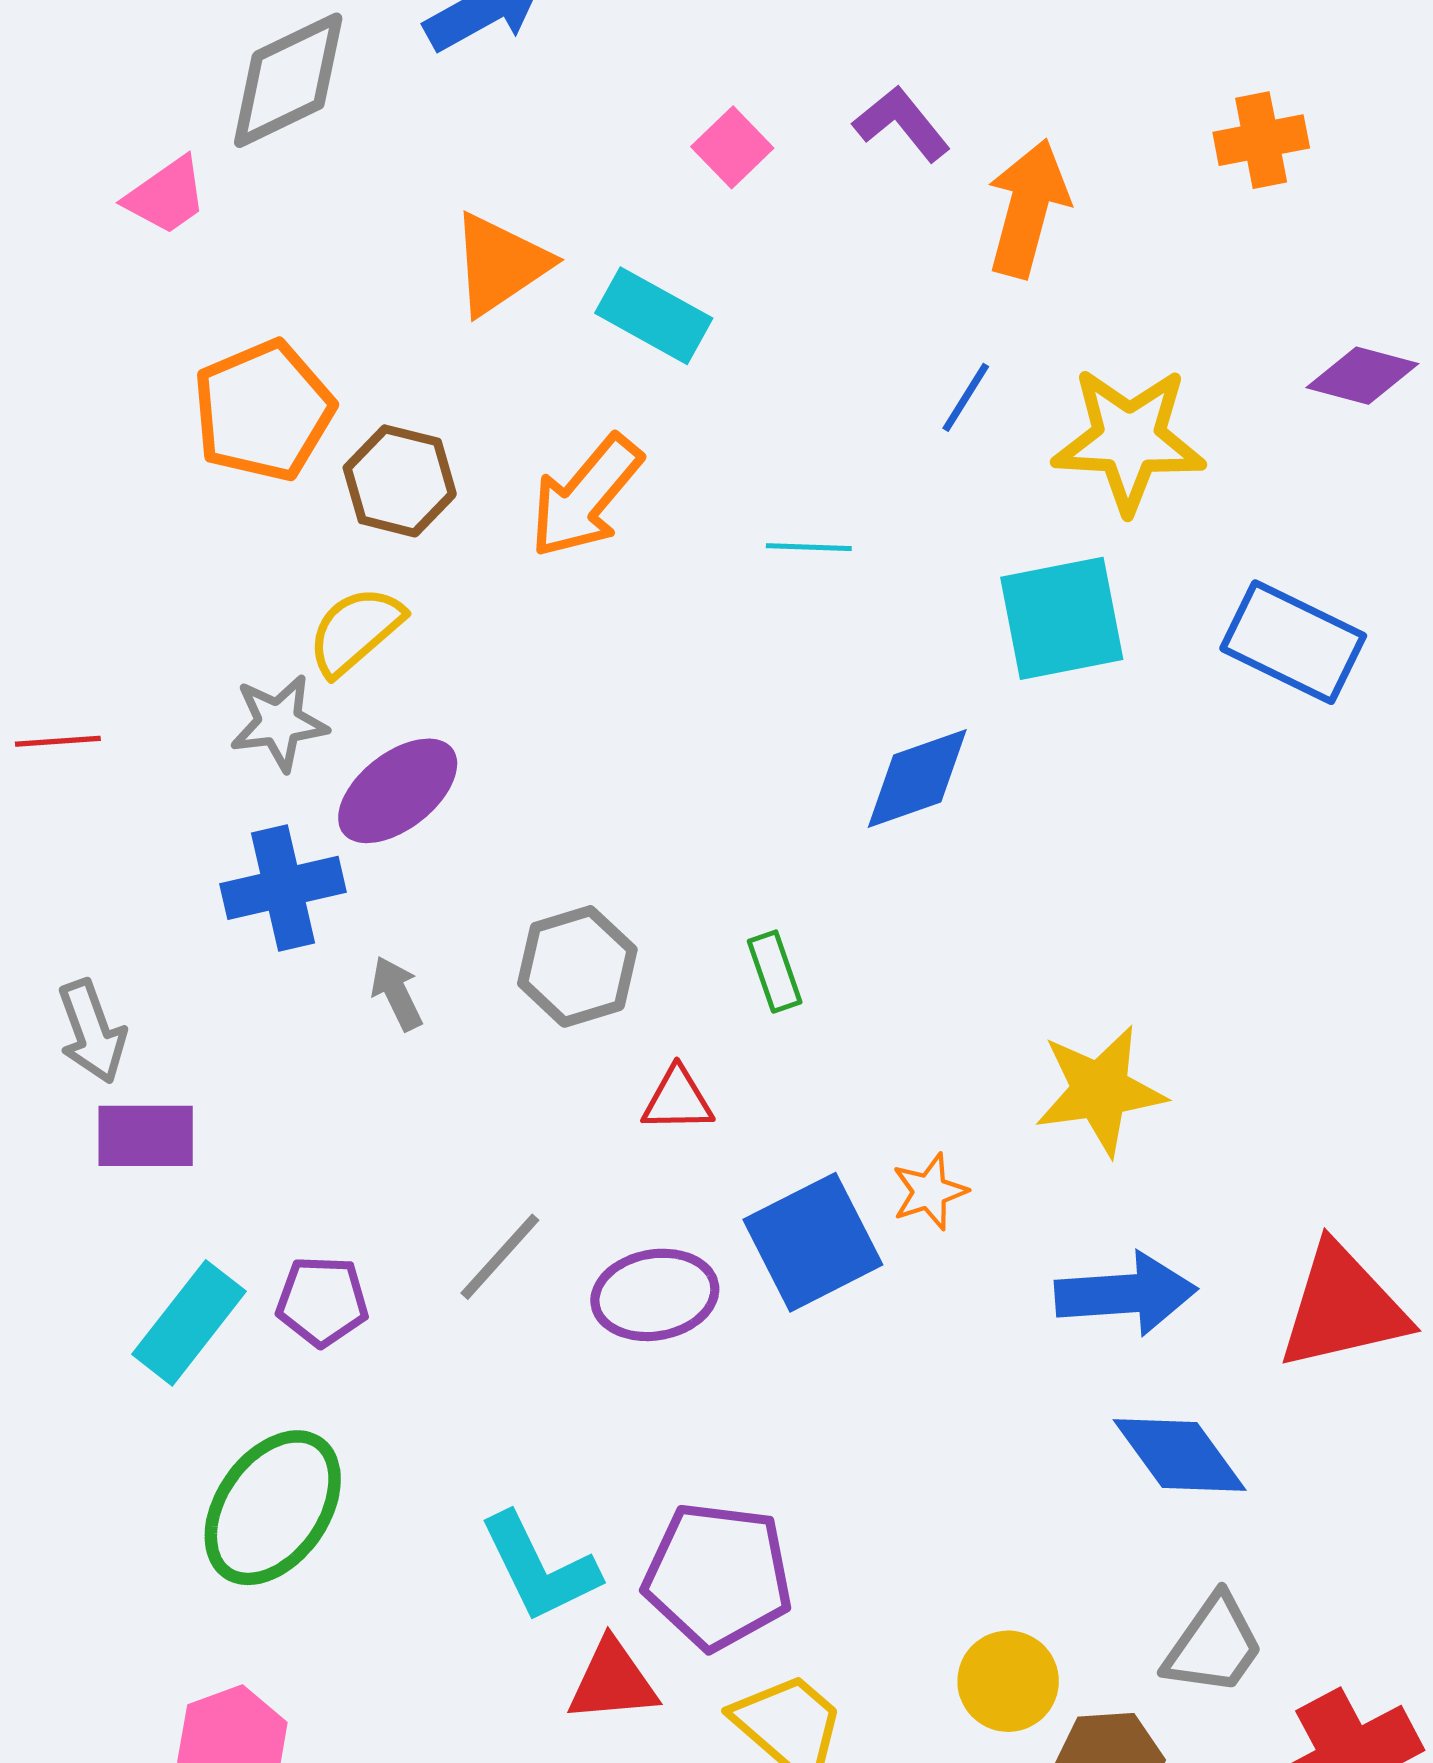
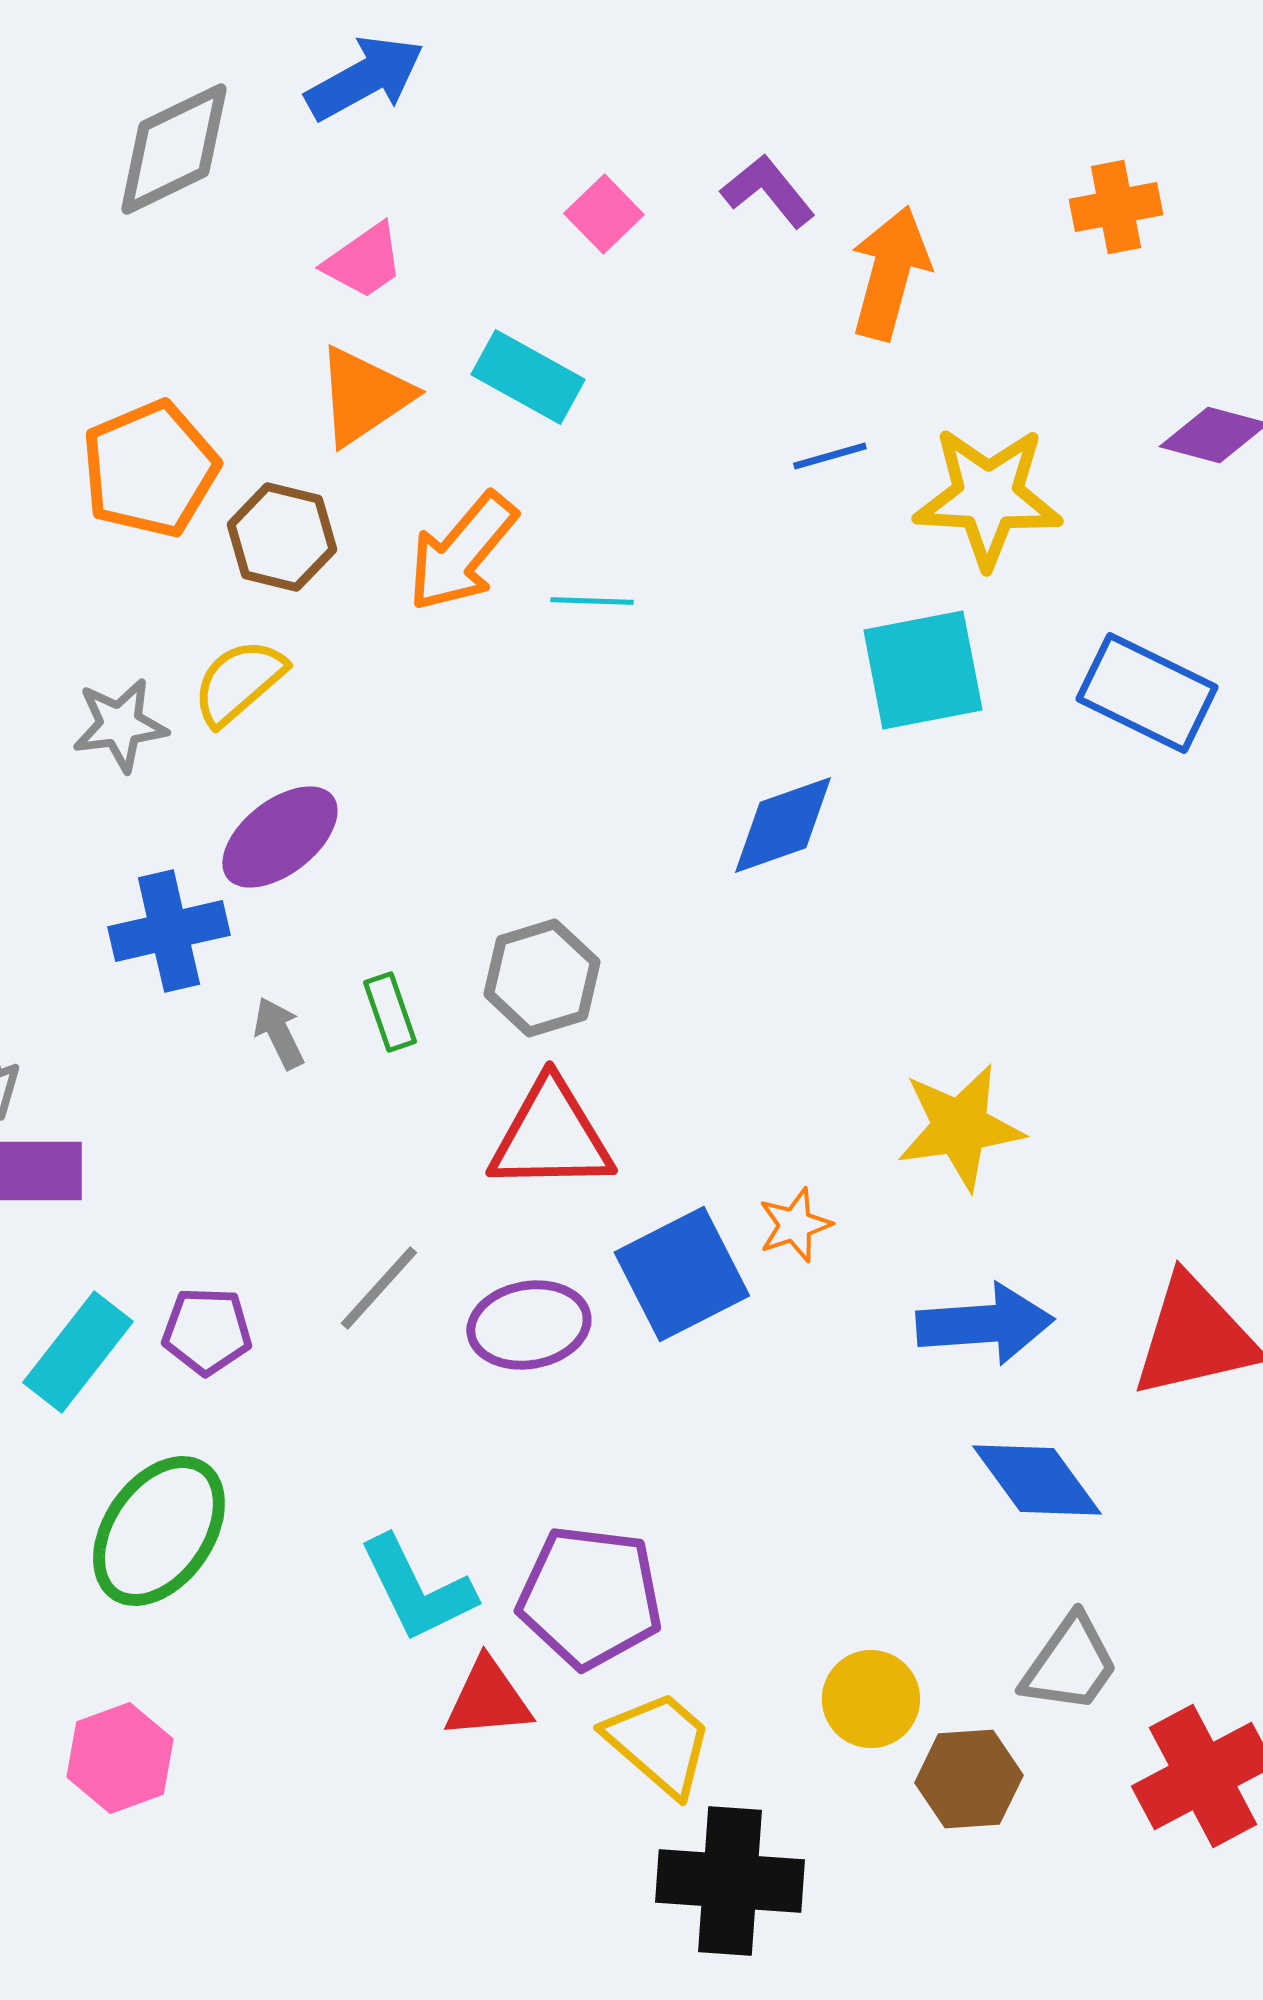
pink trapezoid: (166, 196) -> (364, 261), moved
orange triangle: (500, 264) -> (364, 396), moved
blue line: (966, 397) -> (830, 456), turned 42
cyan line: (809, 547) -> (592, 601), moved
gray star: (279, 723) -> (120, 725), moved
gray hexagon: (577, 966) -> (542, 978), moved
green rectangle: (775, 972) -> (390, 1012), moved
red triangle: (678, 1100) -> (551, 1136), size x1.8

